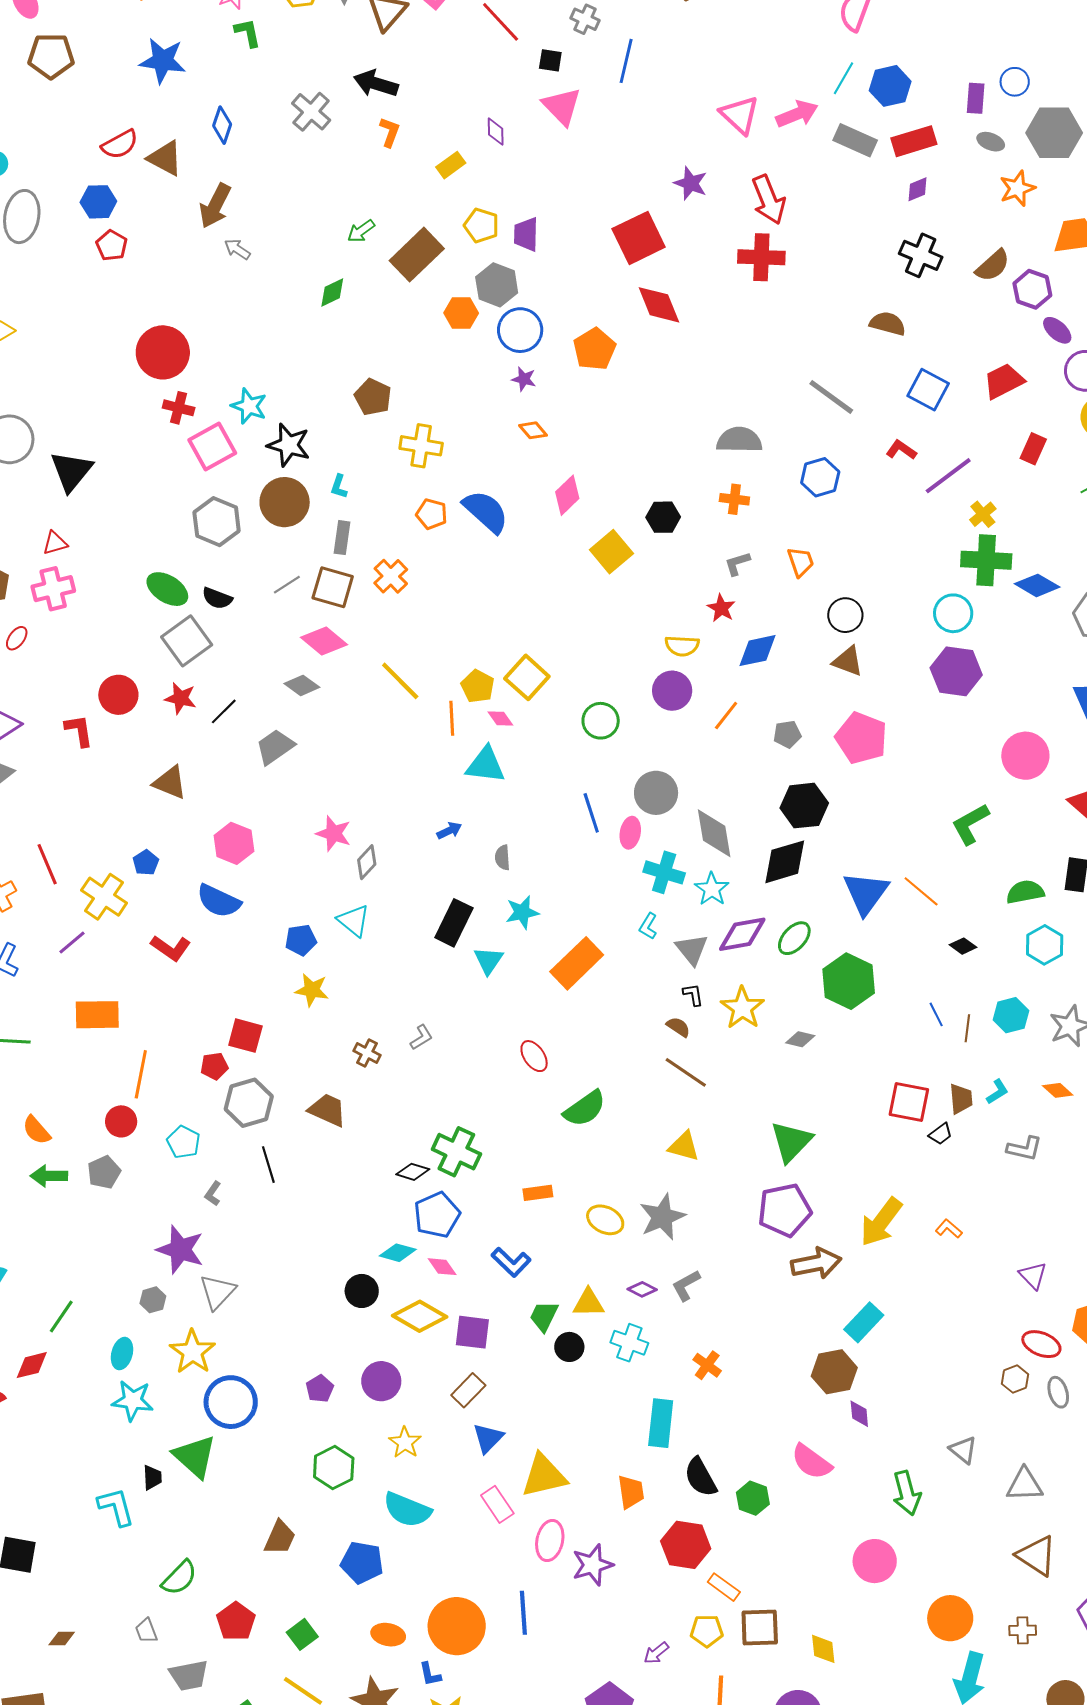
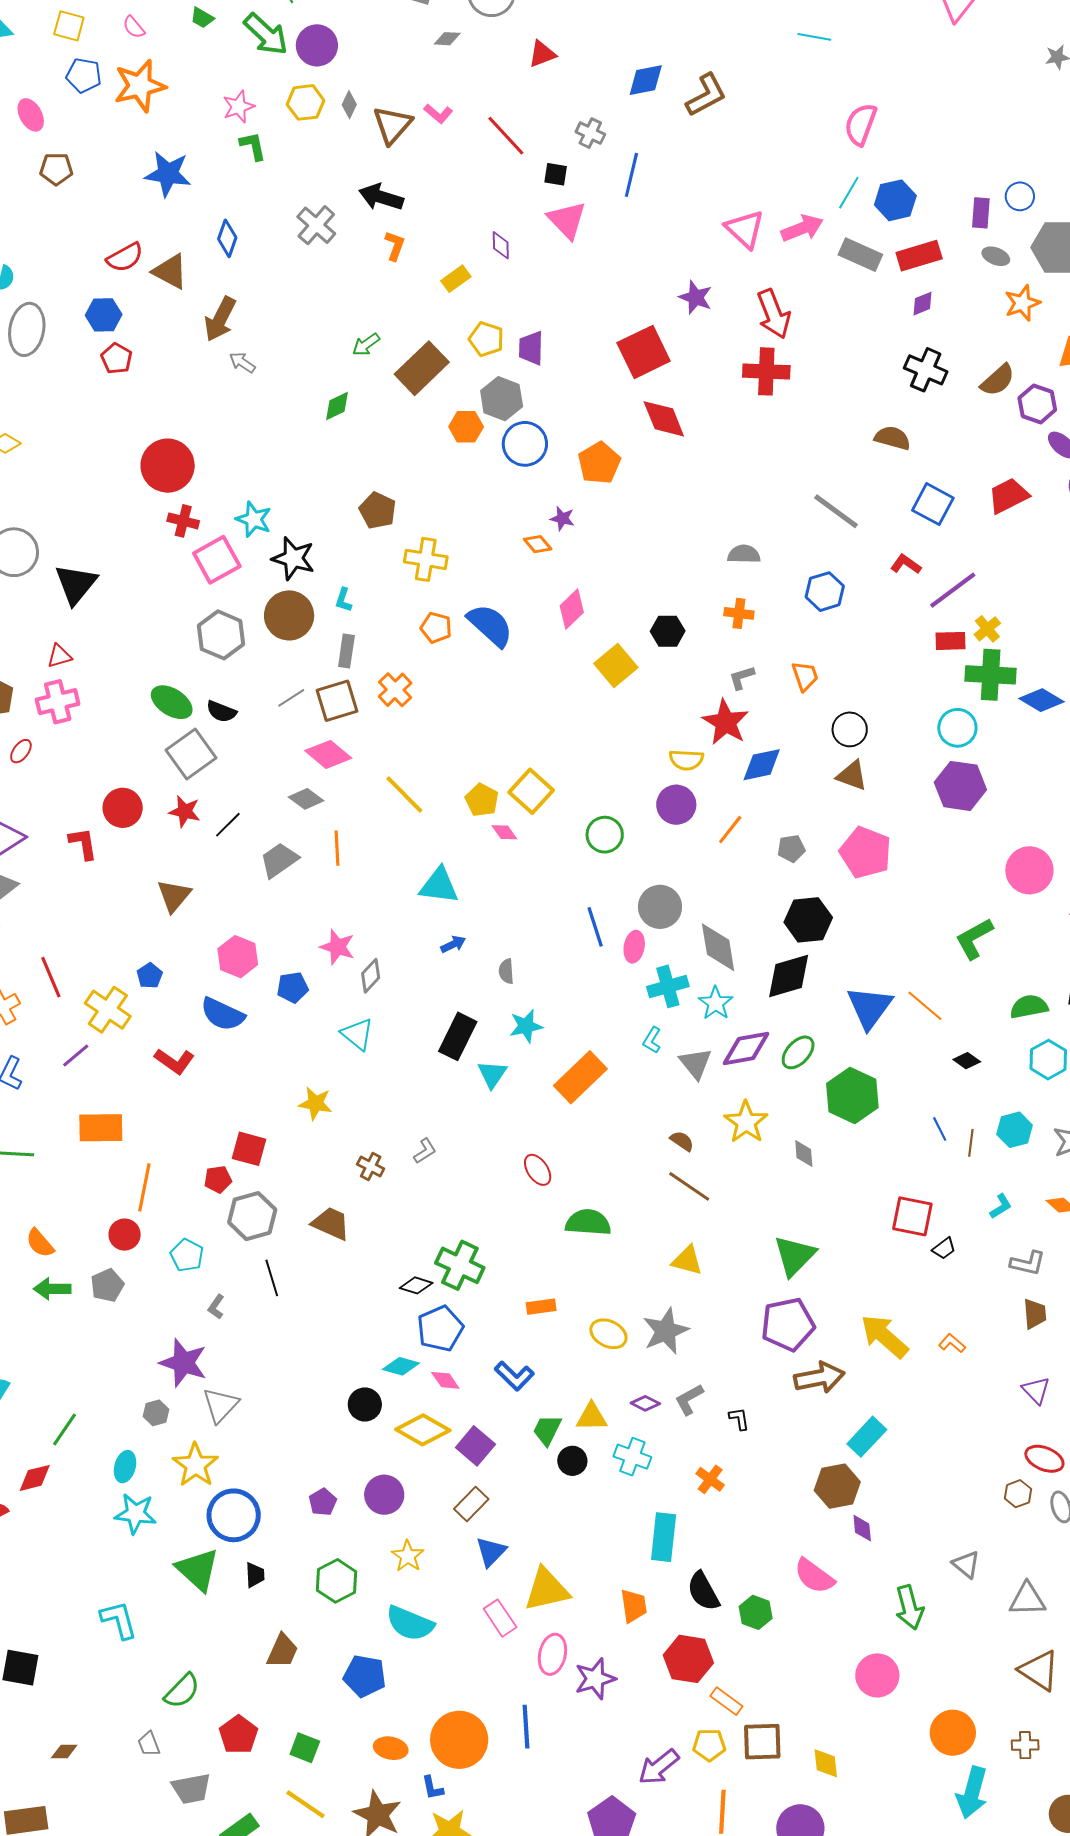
brown pentagon: (51, 56) -> (56, 169), size x0.7
purple star: (524, 379) -> (562, 518), moved
gray semicircle: (739, 440) -> (744, 554), size x0.7
red rectangle: (1033, 449) -> (951, 641), moved, turned 64
brown square: (333, 587) -> (337, 701), turned -33
red star: (721, 608) -> (726, 722), size x1.6
orange line: (452, 718) -> (337, 848), moved
cyan triangle: (486, 765) -> (439, 886), moved
brown triangle: (170, 783) -> (174, 896), turned 48
cyan cross: (664, 872) -> (668, 986), turned -33
blue pentagon: (301, 940) -> (293, 987), moved
black L-shape: (693, 995) -> (739, 1419), moved
gray diamond: (800, 1039) -> (804, 1154), turned 72
brown trapezoid: (961, 1099) -> (1035, 1314), moved
green semicircle: (585, 1109) -> (588, 1222), turned -141
yellow arrow: (881, 1222) -> (884, 1336), turned 94
purple square: (472, 1332) -> (475, 1446), turned 33
black trapezoid: (152, 1478) -> (255, 1575), moved
green square: (302, 1634) -> (305, 1748), turned -32
purple arrow: (656, 1653) -> (659, 1767), size x1.6

